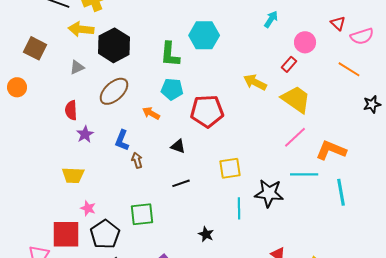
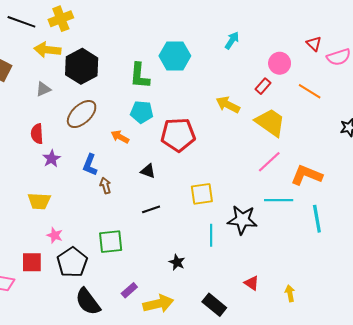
cyan arrow: (271, 19) -> (232, 40), moved
orange line: (349, 69) -> (310, 91), moved
red square: (66, 234) -> (32, 262), size x0.7

